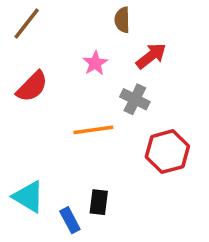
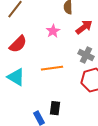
gray cross: (135, 99) -> (86, 55), moved
cyan triangle: (28, 197) -> (16, 77), moved

